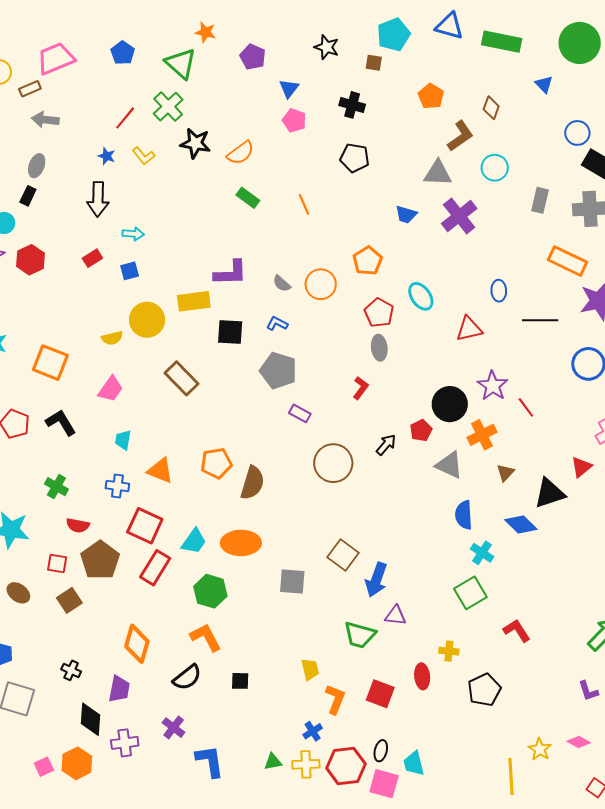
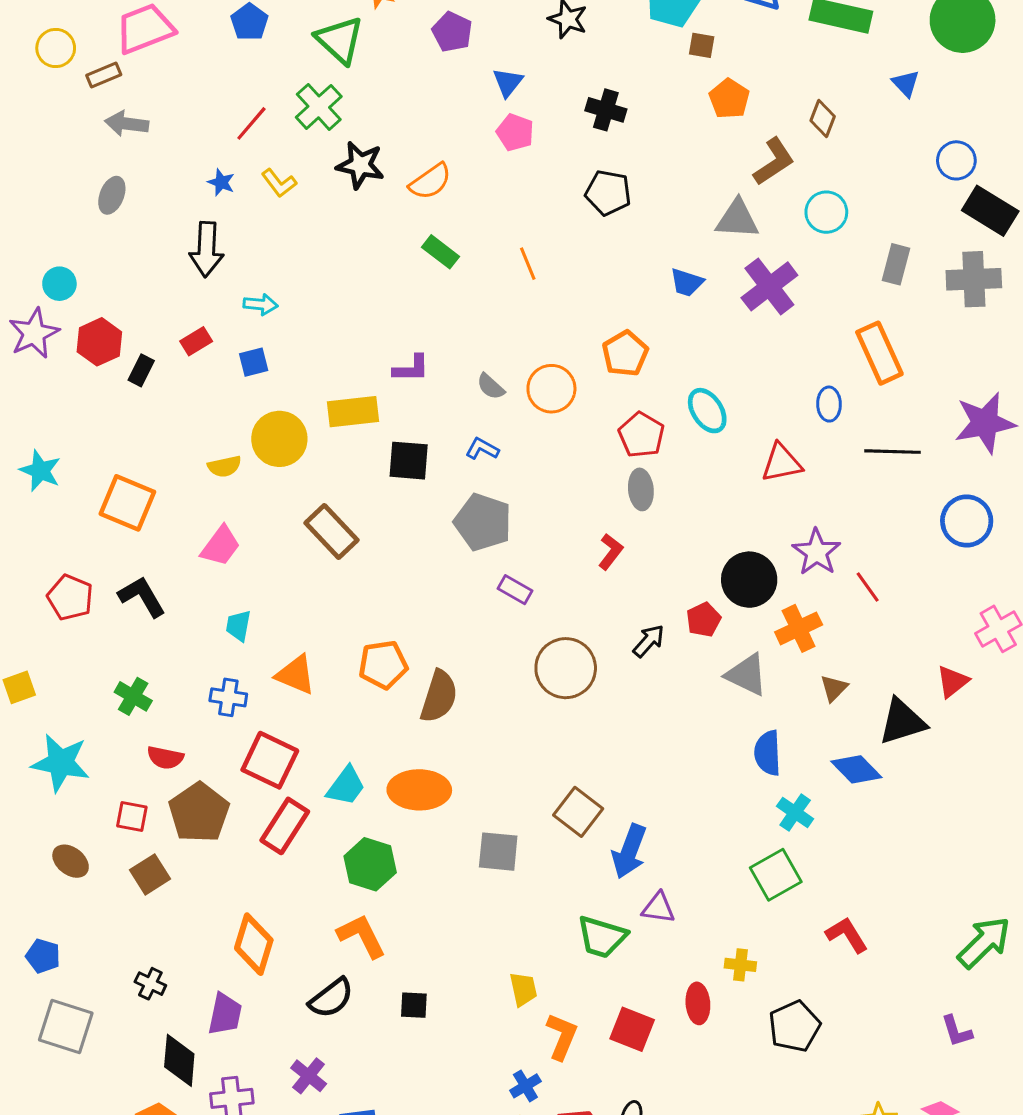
brown square: (374, 63) -> (702, 45), moved
black rectangle: (28, 196) -> (141, 370), moved
orange rectangle: (568, 261) -> (879, 353), moved, turned 39
purple L-shape: (231, 273) -> (411, 368), size x0.7

